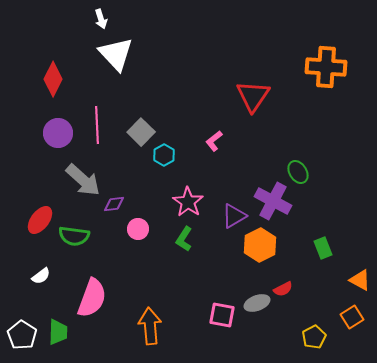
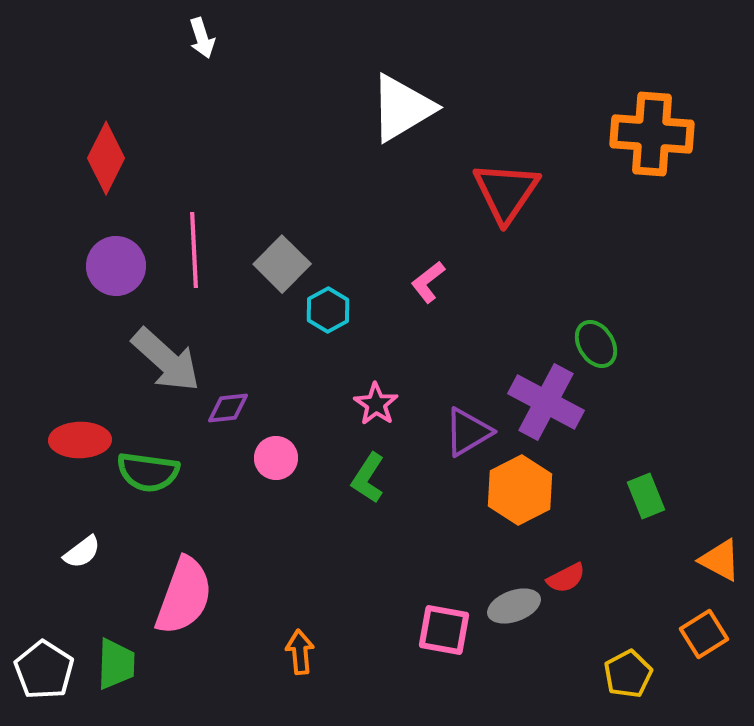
white triangle: (116, 54) -> (402, 108), moved, turned 42
pink star: (188, 202) -> (376, 404), size x0.7
red ellipse: (40, 220) -> (80, 440), turned 52
orange arrow: (150, 326) -> (300, 652), size x0.6

